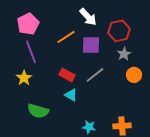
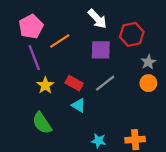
orange line: (66, 37) -> (60, 41), moved
gray star: (124, 54) -> (148, 62), moved
yellow star: (24, 78) -> (45, 85), moved
green semicircle: (38, 111) -> (42, 123), turned 40

